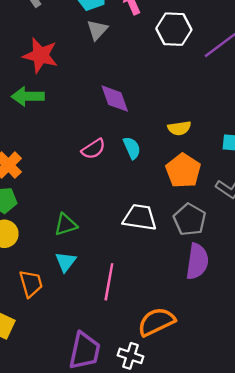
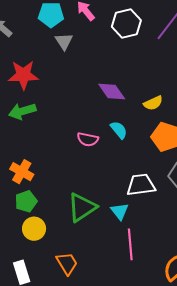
purple diamond: (115, 99) -> (112, 91), moved
pink semicircle: (93, 149) -> (88, 139), turned 60
green triangle: (66, 225) -> (82, 207), size x1.5
cyan triangle: (66, 262) -> (120, 211), moved

